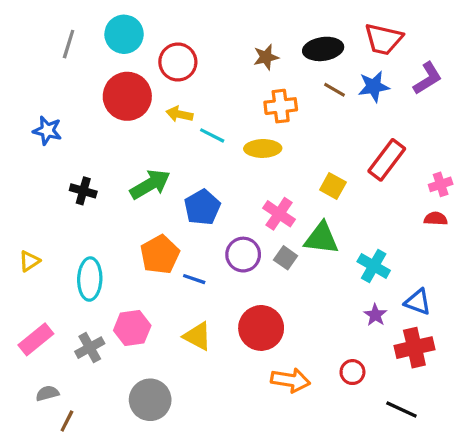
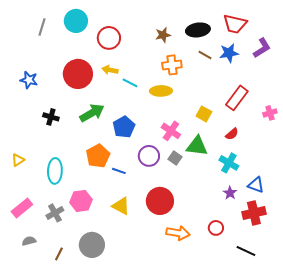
red circle: (127, 96) -> (78, 74), moved
red semicircle: (436, 219) -> (232, 134), moved, turned 136
brown line: (67, 421) -> (59, 254), moved

